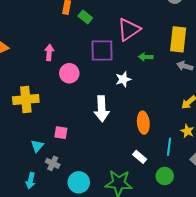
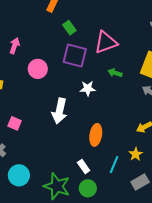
green rectangle: (85, 17) -> (69, 28), moved
pink arrow: (49, 52) -> (15, 46), moved
green circle: (165, 176) -> (88, 188), moved

